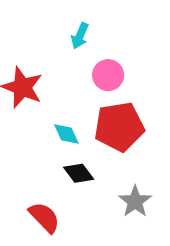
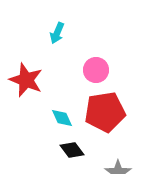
cyan arrow: (80, 36) -> (57, 33), moved

